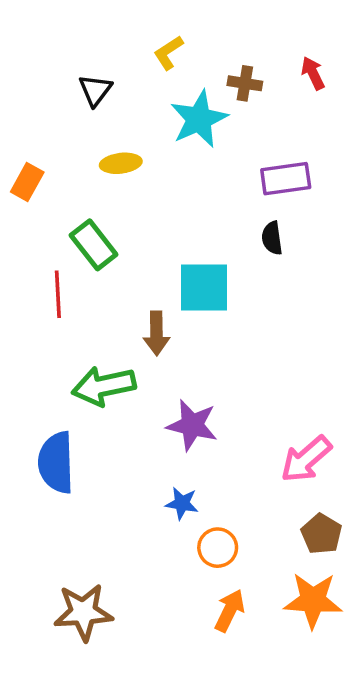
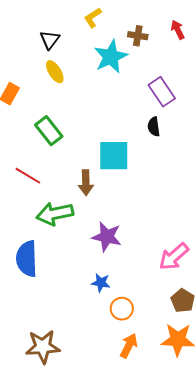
yellow ellipse: (121, 163) -> (55, 72), moved, turned 65
purple rectangle: (286, 179) -> (162, 92), turned 64
red line: (58, 294) -> (28, 176), moved, turned -56

